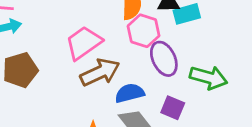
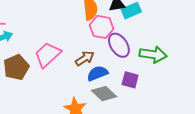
pink trapezoid: (84, 43) -> (48, 55), moved
brown arrow: (100, 72) -> (85, 58), moved, size x0.7

